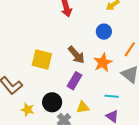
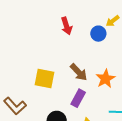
blue circle: (104, 32) -> (98, 34), moved

